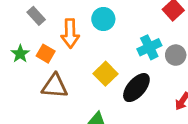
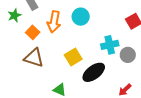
green star: (20, 54) -> (14, 15), moved

